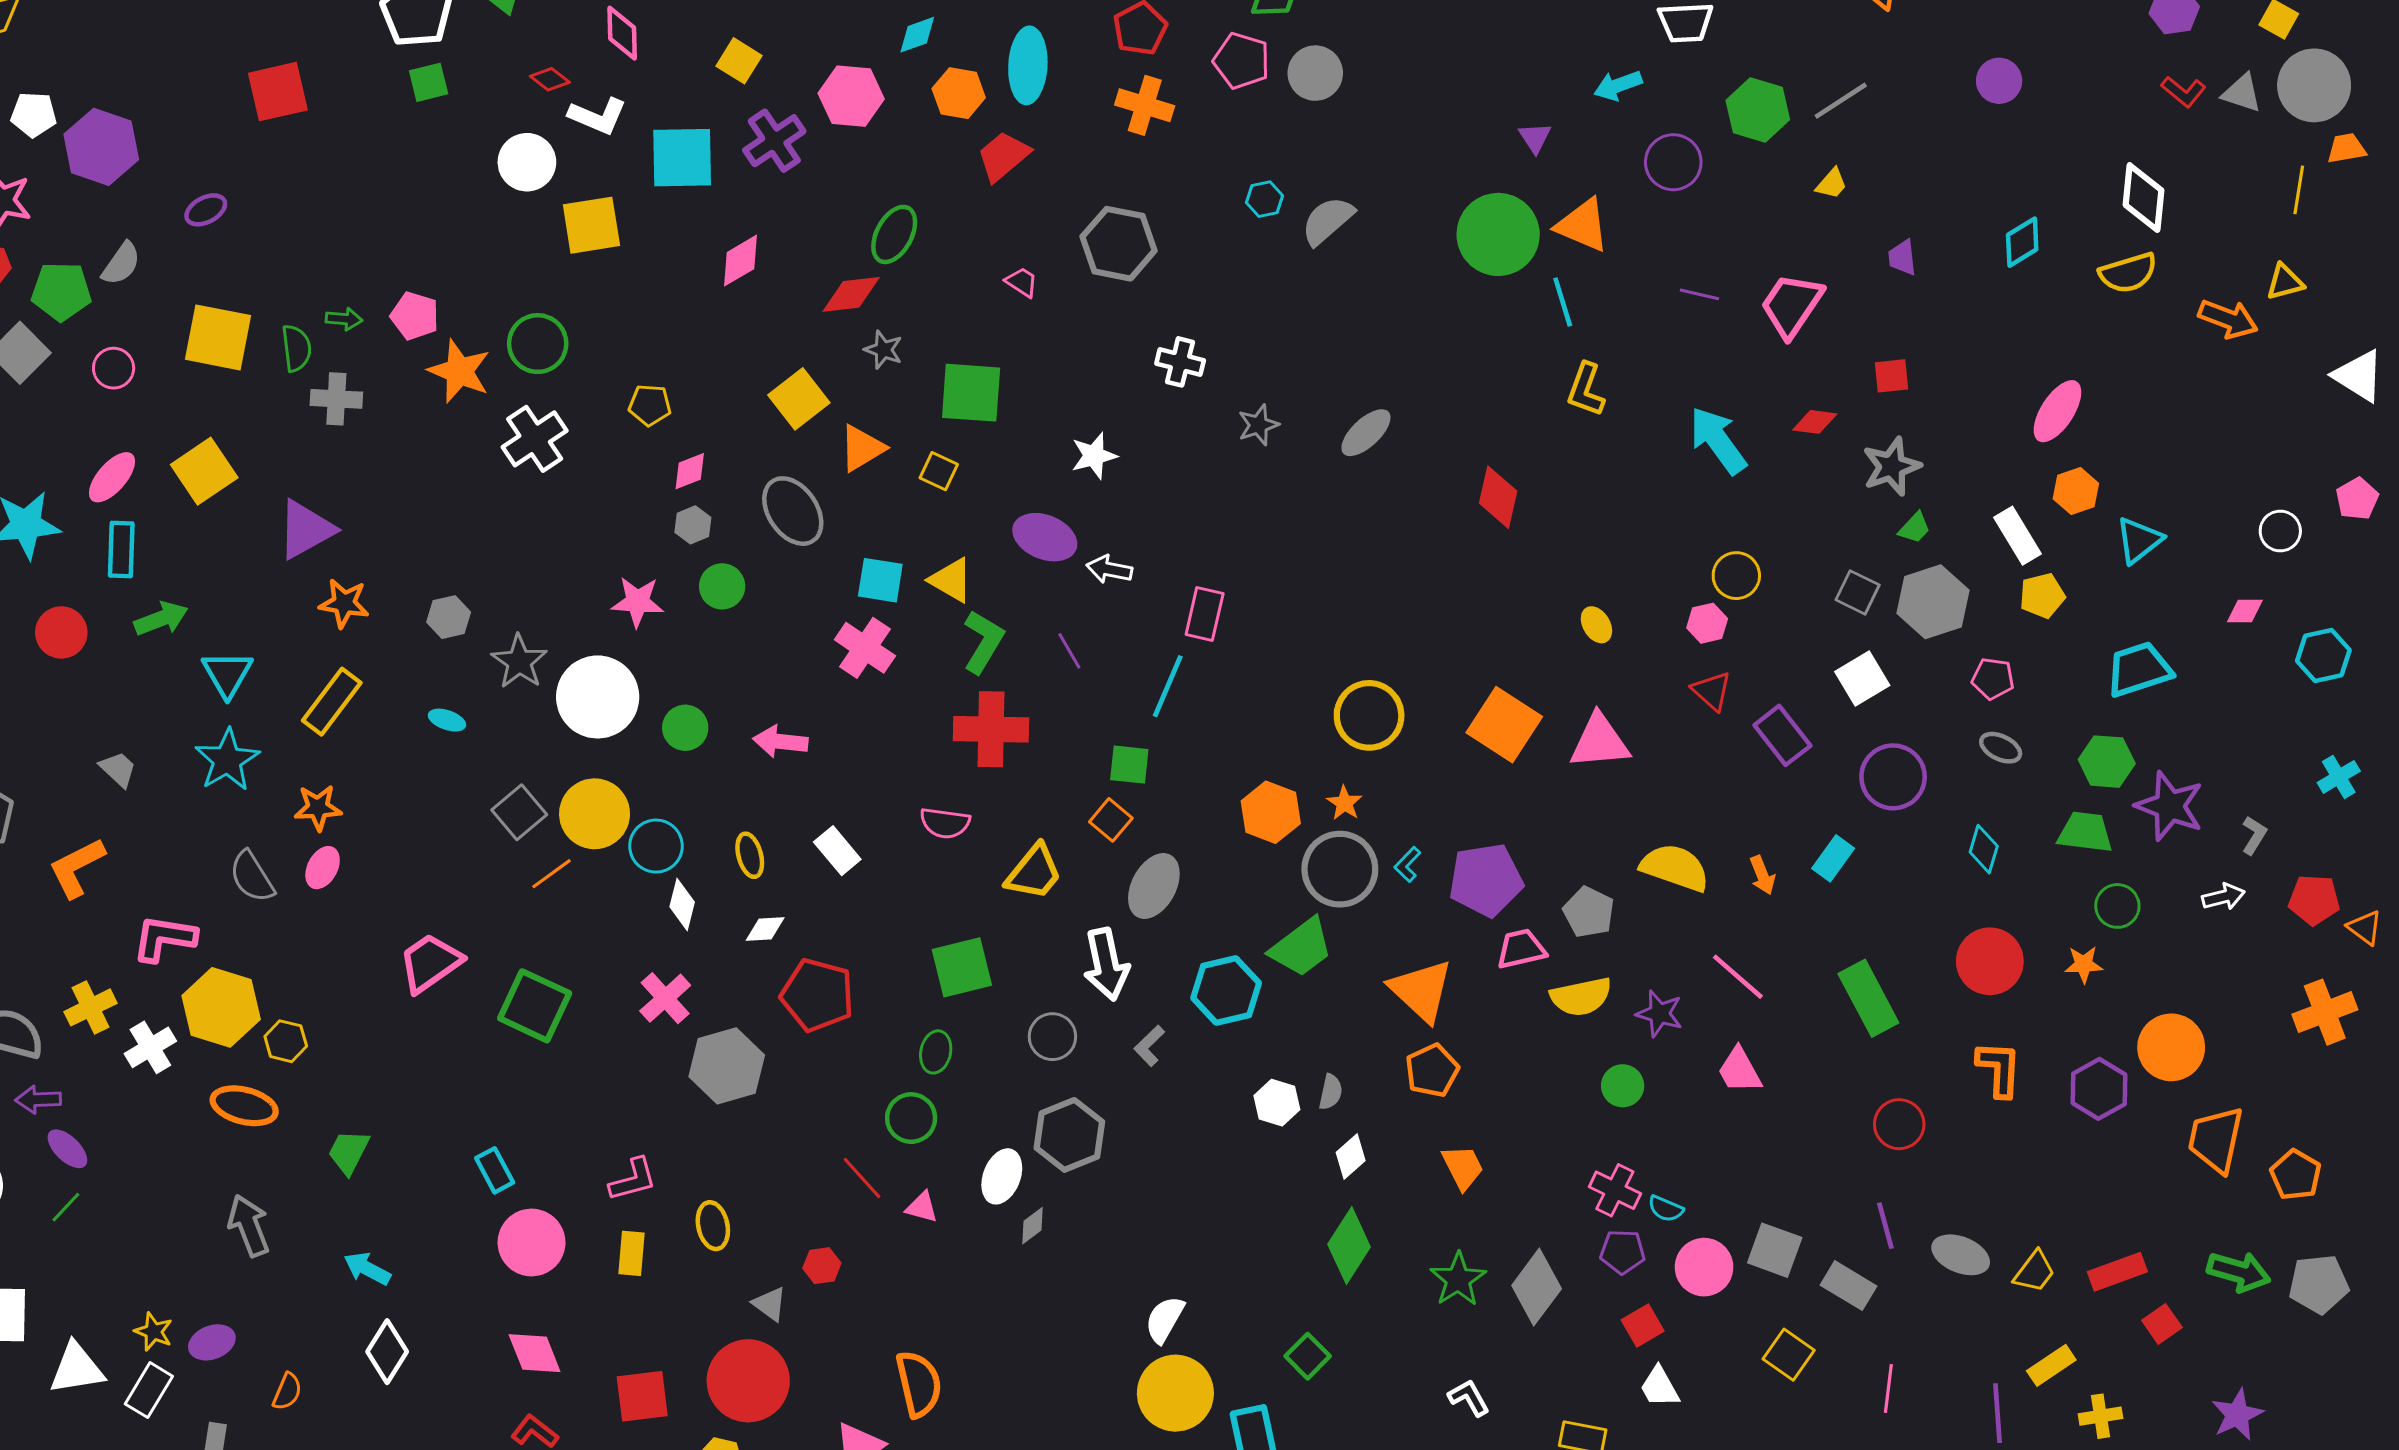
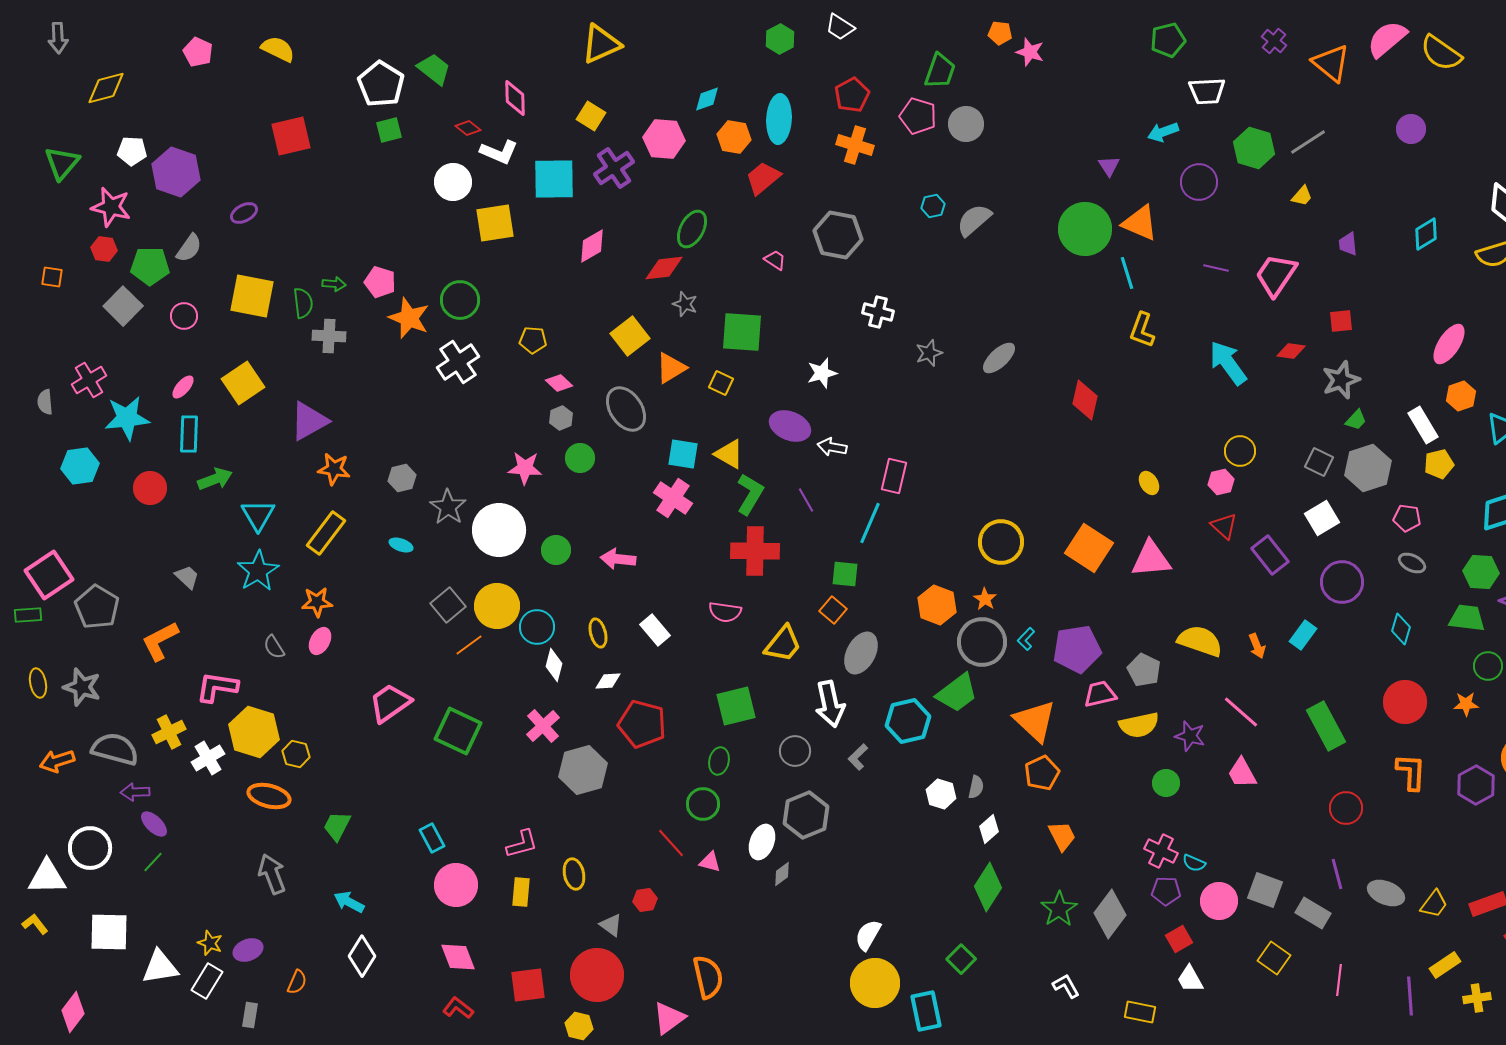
pink diamond: (690, 471) -> (559, 383), turned 64
pink ellipse: (112, 477) -> (183, 387), size x0.7
gray semicircle: (252, 877) -> (274, 647), size x0.7

